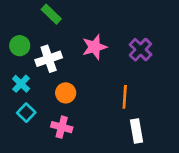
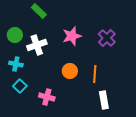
cyan cross: (21, 84) -> (16, 64), turned -32
orange circle: (66, 93) -> (70, 71), moved

